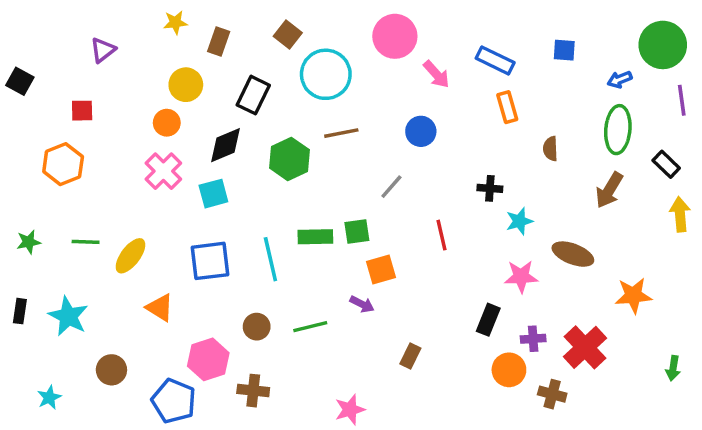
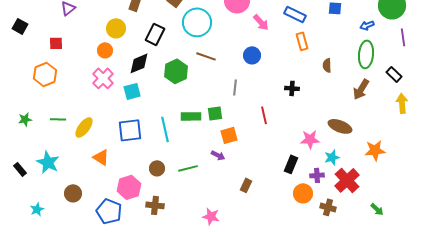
brown line: (341, 133) -> (206, 56), turned 30
gray line: (391, 187) -> (235, 87), turned -35
cyan star: (519, 221) -> (332, 157), moved
black rectangle: (20, 311) -> (20, 169), moved, turned -48
green arrow: (673, 368) -> (377, 209), moved, turned -56
pink star: (350, 410) -> (211, 216), turned 30

